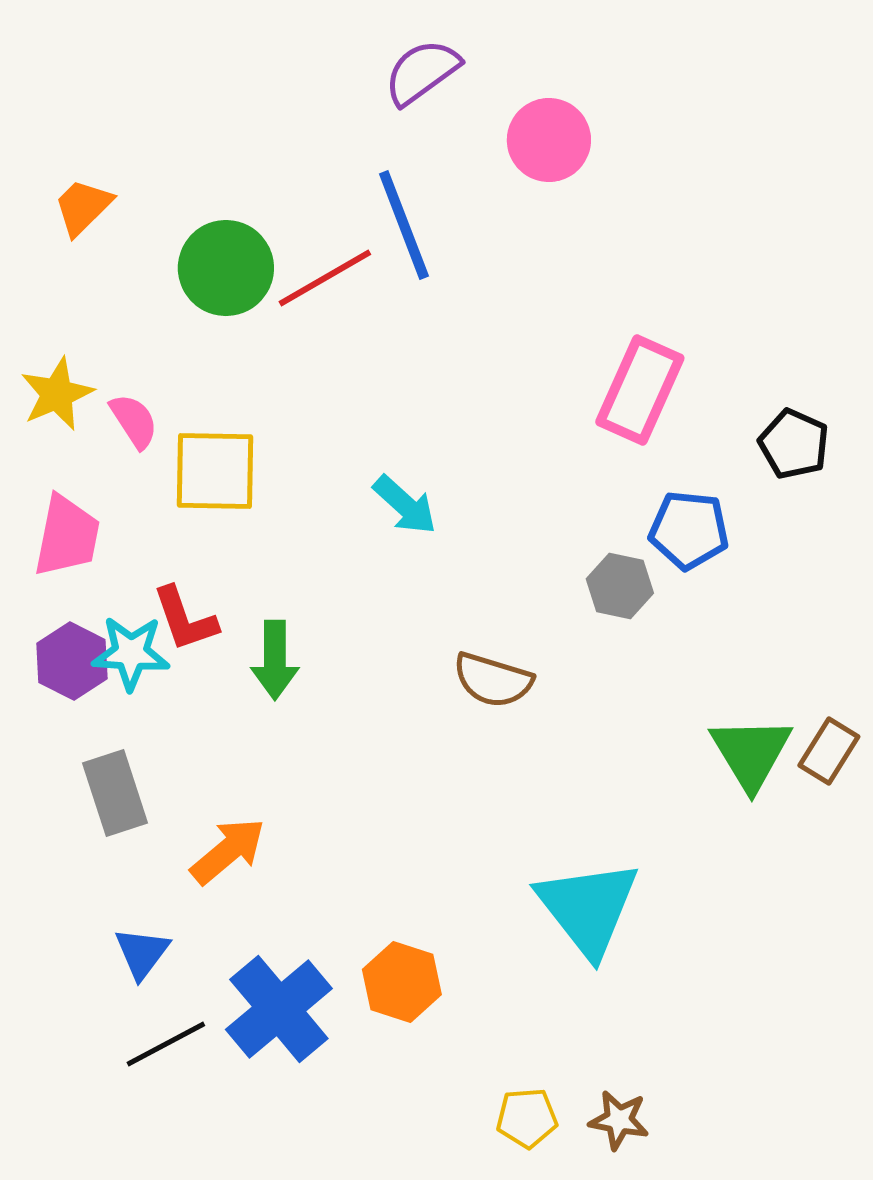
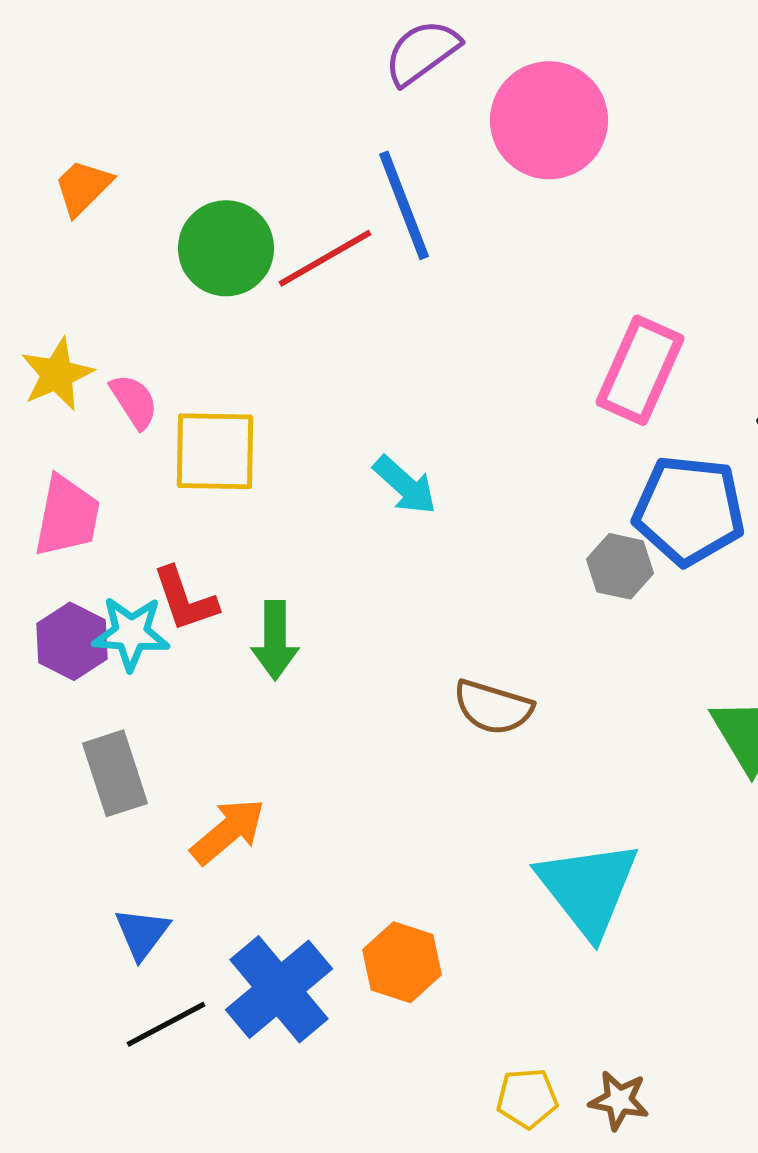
pink circle: (549, 140) -> (549, 120), size x1.4
blue pentagon: (689, 530) -> (689, 510), size x1.4
brown semicircle: (493, 680) -> (493, 707), moved

